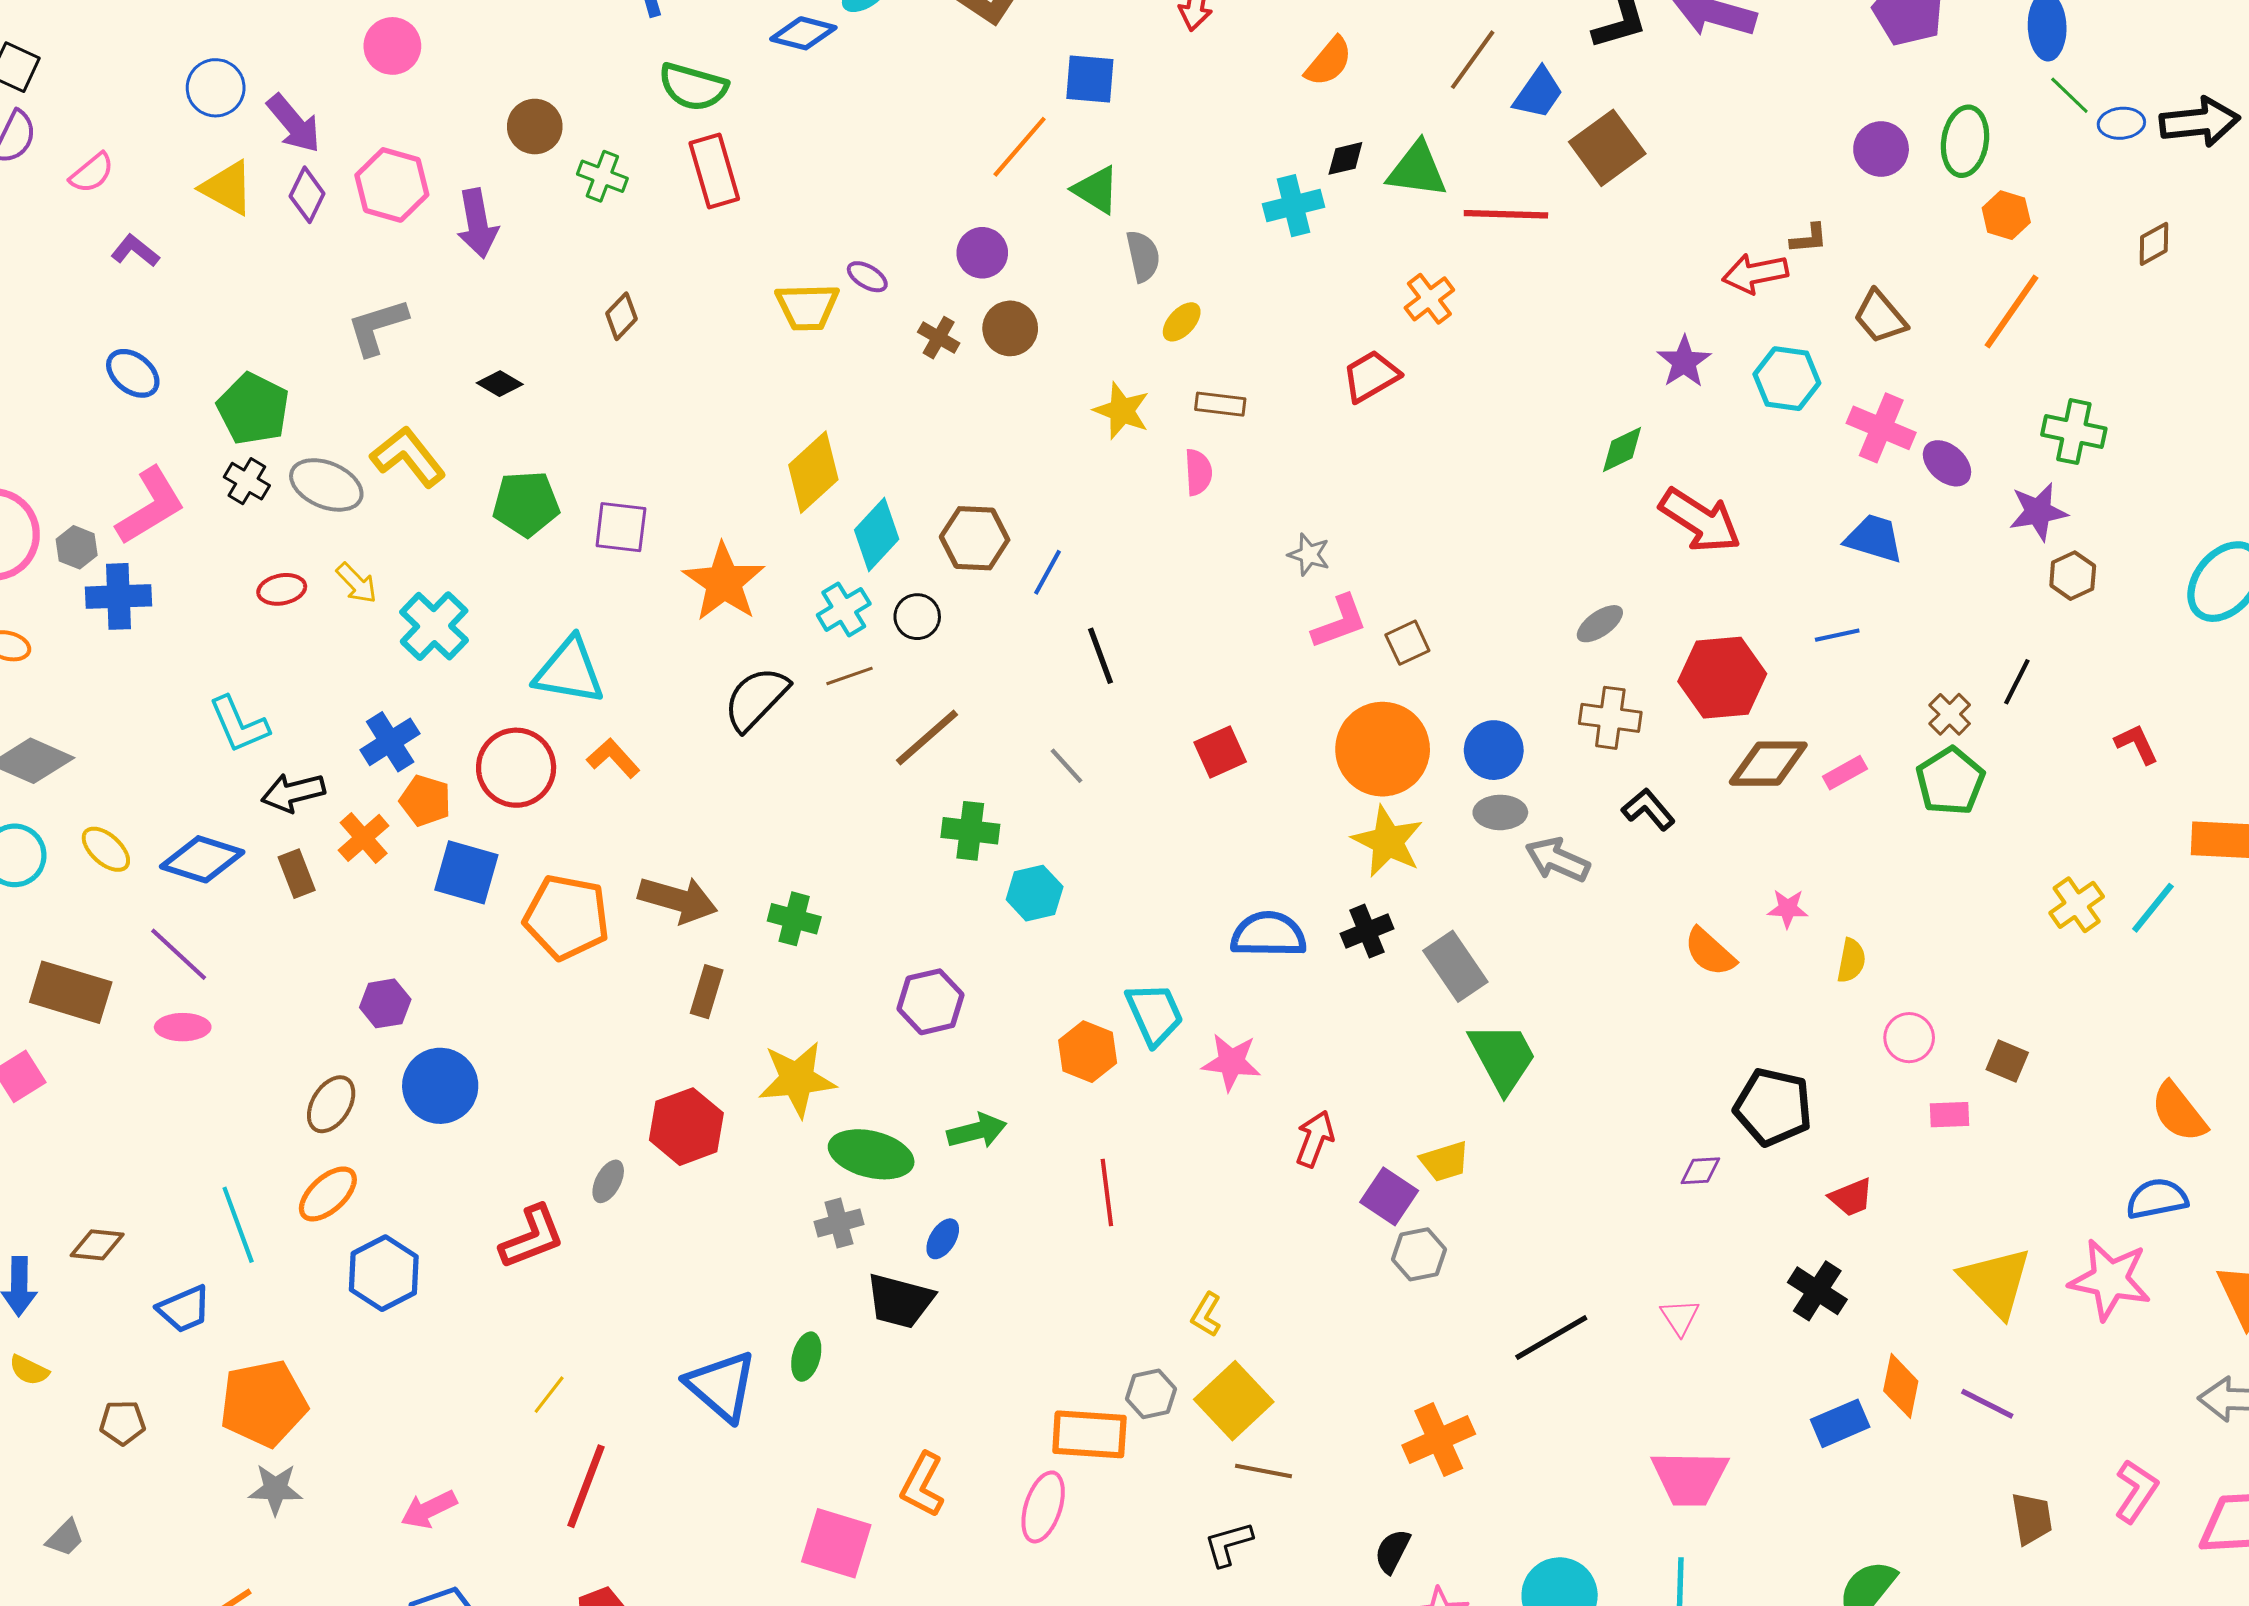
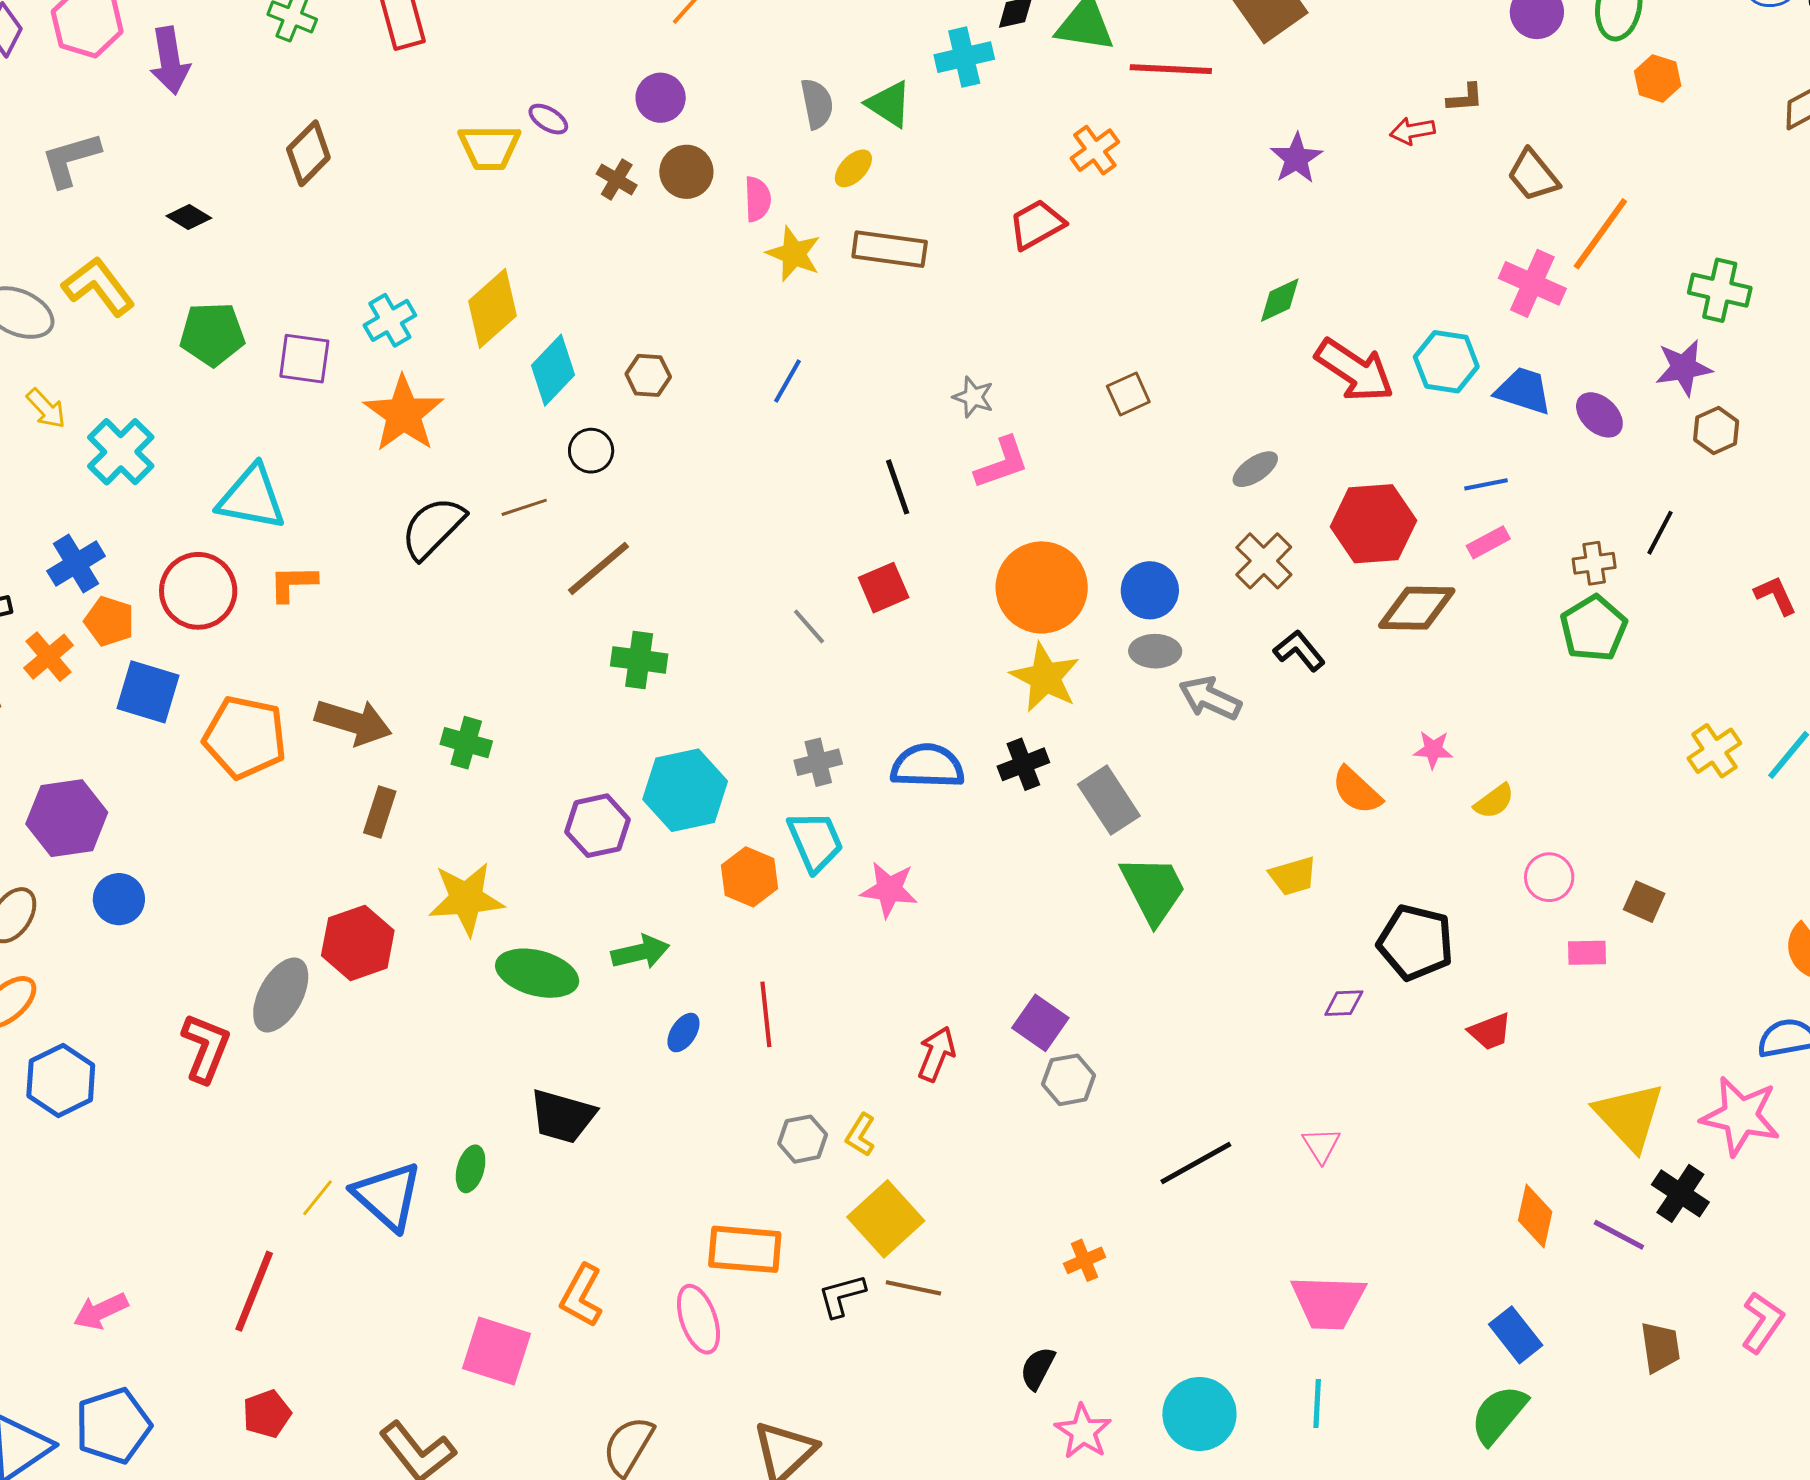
green triangle: (1096, 190) -> (889, 104), moved
red arrow: (1755, 273) -> (1412, 131), size x0.7
orange line: (2012, 312) -> (1600, 234), moved
brown diamond: (622, 316) -> (308, 153), size x1.4
purple star: (1684, 362) -> (1296, 158), moved
cyan hexagon: (1787, 379) -> (1446, 362), moved
brown rectangle: (1220, 404) -> (890, 249), size x1.5
purple ellipse: (1947, 463) -> (1599, 415), moved
pink semicircle: (1198, 472) -> (758, 199), moved
brown hexagon: (975, 538) -> (648, 375), size x0.7
blue line: (1047, 572) -> (788, 381), moved
cyan cross: (844, 609) -> (390, 320), moved
brown square: (1407, 643) -> (1128, 394), moved
black line: (1101, 656) -> (898, 487), moved
brown cross: (1950, 714) -> (1594, 563), turned 36
brown cross: (1610, 718) -> (1264, 561), turned 36
orange L-shape: (613, 758) -> (293, 583), turned -50
gray line: (1067, 766) -> (809, 626), moved
pink rectangle: (1845, 773) -> (1488, 542), moved
cyan hexagon: (1035, 893) -> (685, 790), moved, size x1.5
yellow semicircle: (1851, 961) -> (1494, 801), turned 42
purple hexagon: (385, 1003) -> (67, 818), size x1.6
blue circle: (440, 1086) -> (119, 899), size x0.7
red arrow: (1315, 1139) -> (936, 1054), moved
yellow trapezoid: (1445, 1161) -> (1293, 876), moved
gray ellipse: (608, 1181) -> (281, 995), size x1.8
gray cross: (839, 1223) -> (818, 762), moved
red L-shape: (532, 1237) -> (206, 1048), turned -48
blue ellipse: (943, 1239) -> (683, 1033), moved
black cross: (1817, 1291) -> (1680, 1193), moved
gray hexagon: (1151, 1394) -> (803, 1139), moved
yellow line: (549, 1395) -> (318, 1198), moved
blue rectangle: (1840, 1423) -> (1516, 1335), moved, turned 74
orange cross: (1439, 1440) -> (1085, 1260), size x0.6
pink ellipse: (1043, 1507) -> (698, 1319), turned -38
black L-shape: (1228, 1544) -> (842, 1296), moved

